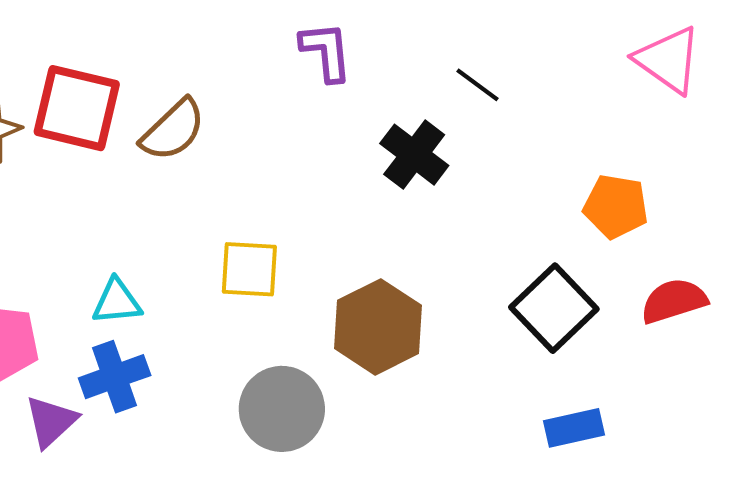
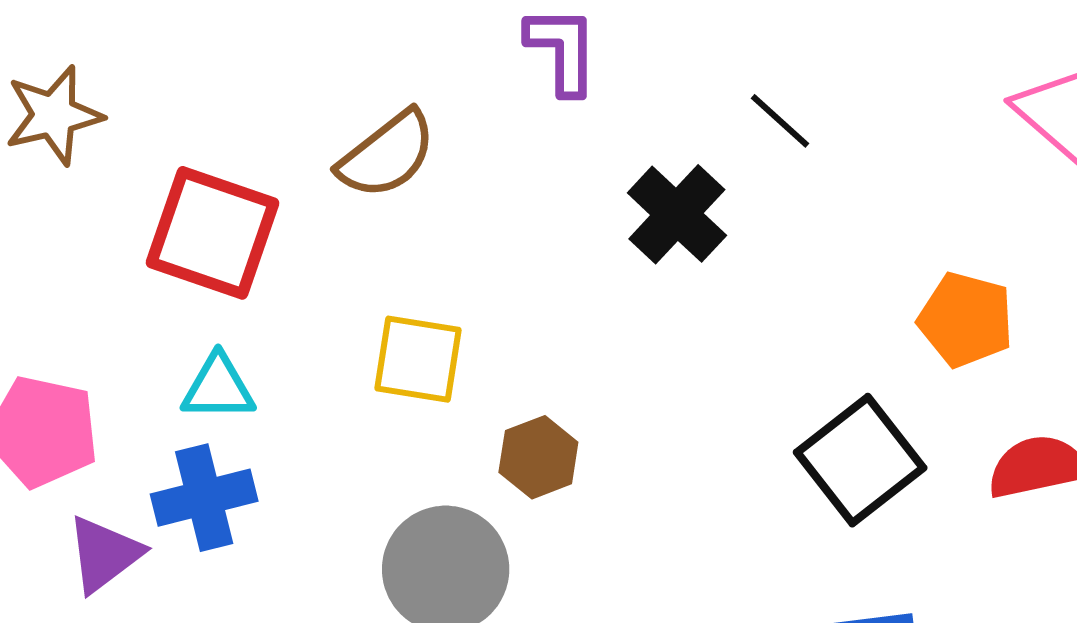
red square: (77, 108) -> (212, 233), moved
brown semicircle: (173, 130) -> (387, 155), moved
brown hexagon: (378, 327) -> (538, 457), moved, size x0.6

